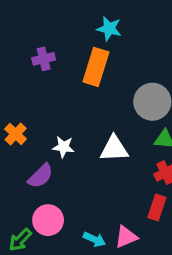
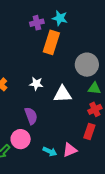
purple cross: (44, 59) -> (37, 23), moved
white star: (63, 147) -> (36, 84), moved
purple semicircle: (41, 176) -> (31, 116), moved, turned -66

